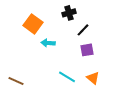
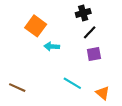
black cross: (69, 13) -> (83, 13), moved
orange triangle: (93, 78) -> (103, 93), moved

